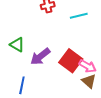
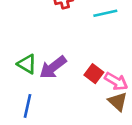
green triangle: (17, 45) -> (27, 64), moved
red square: (71, 61) -> (94, 74), size x0.6

